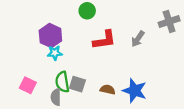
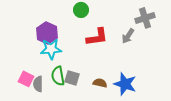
gray cross: (169, 22) -> (145, 18), moved
cyan star: (55, 53) -> (51, 49), size x1.5
gray semicircle: (56, 97) -> (38, 84), moved

